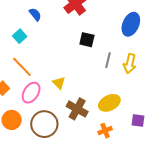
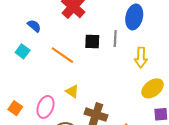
gray line: (108, 60) -> (115, 39), moved
orange line: (22, 67) -> (62, 55), moved
yellow ellipse: (109, 103) -> (153, 88), moved

